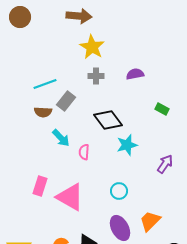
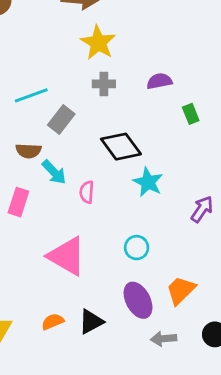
green rectangle: (162, 109) -> (191, 114), moved, turned 40
brown semicircle: (43, 112) -> (28, 151), moved
cyan star: (127, 145) -> (148, 182), turned -30
pink rectangle: (40, 186) -> (18, 202), moved

